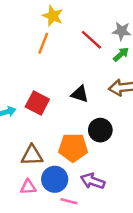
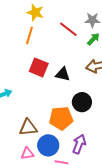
red square: (37, 103) -> (39, 67), moved
purple arrow: (93, 181) -> (79, 144), turned 96

